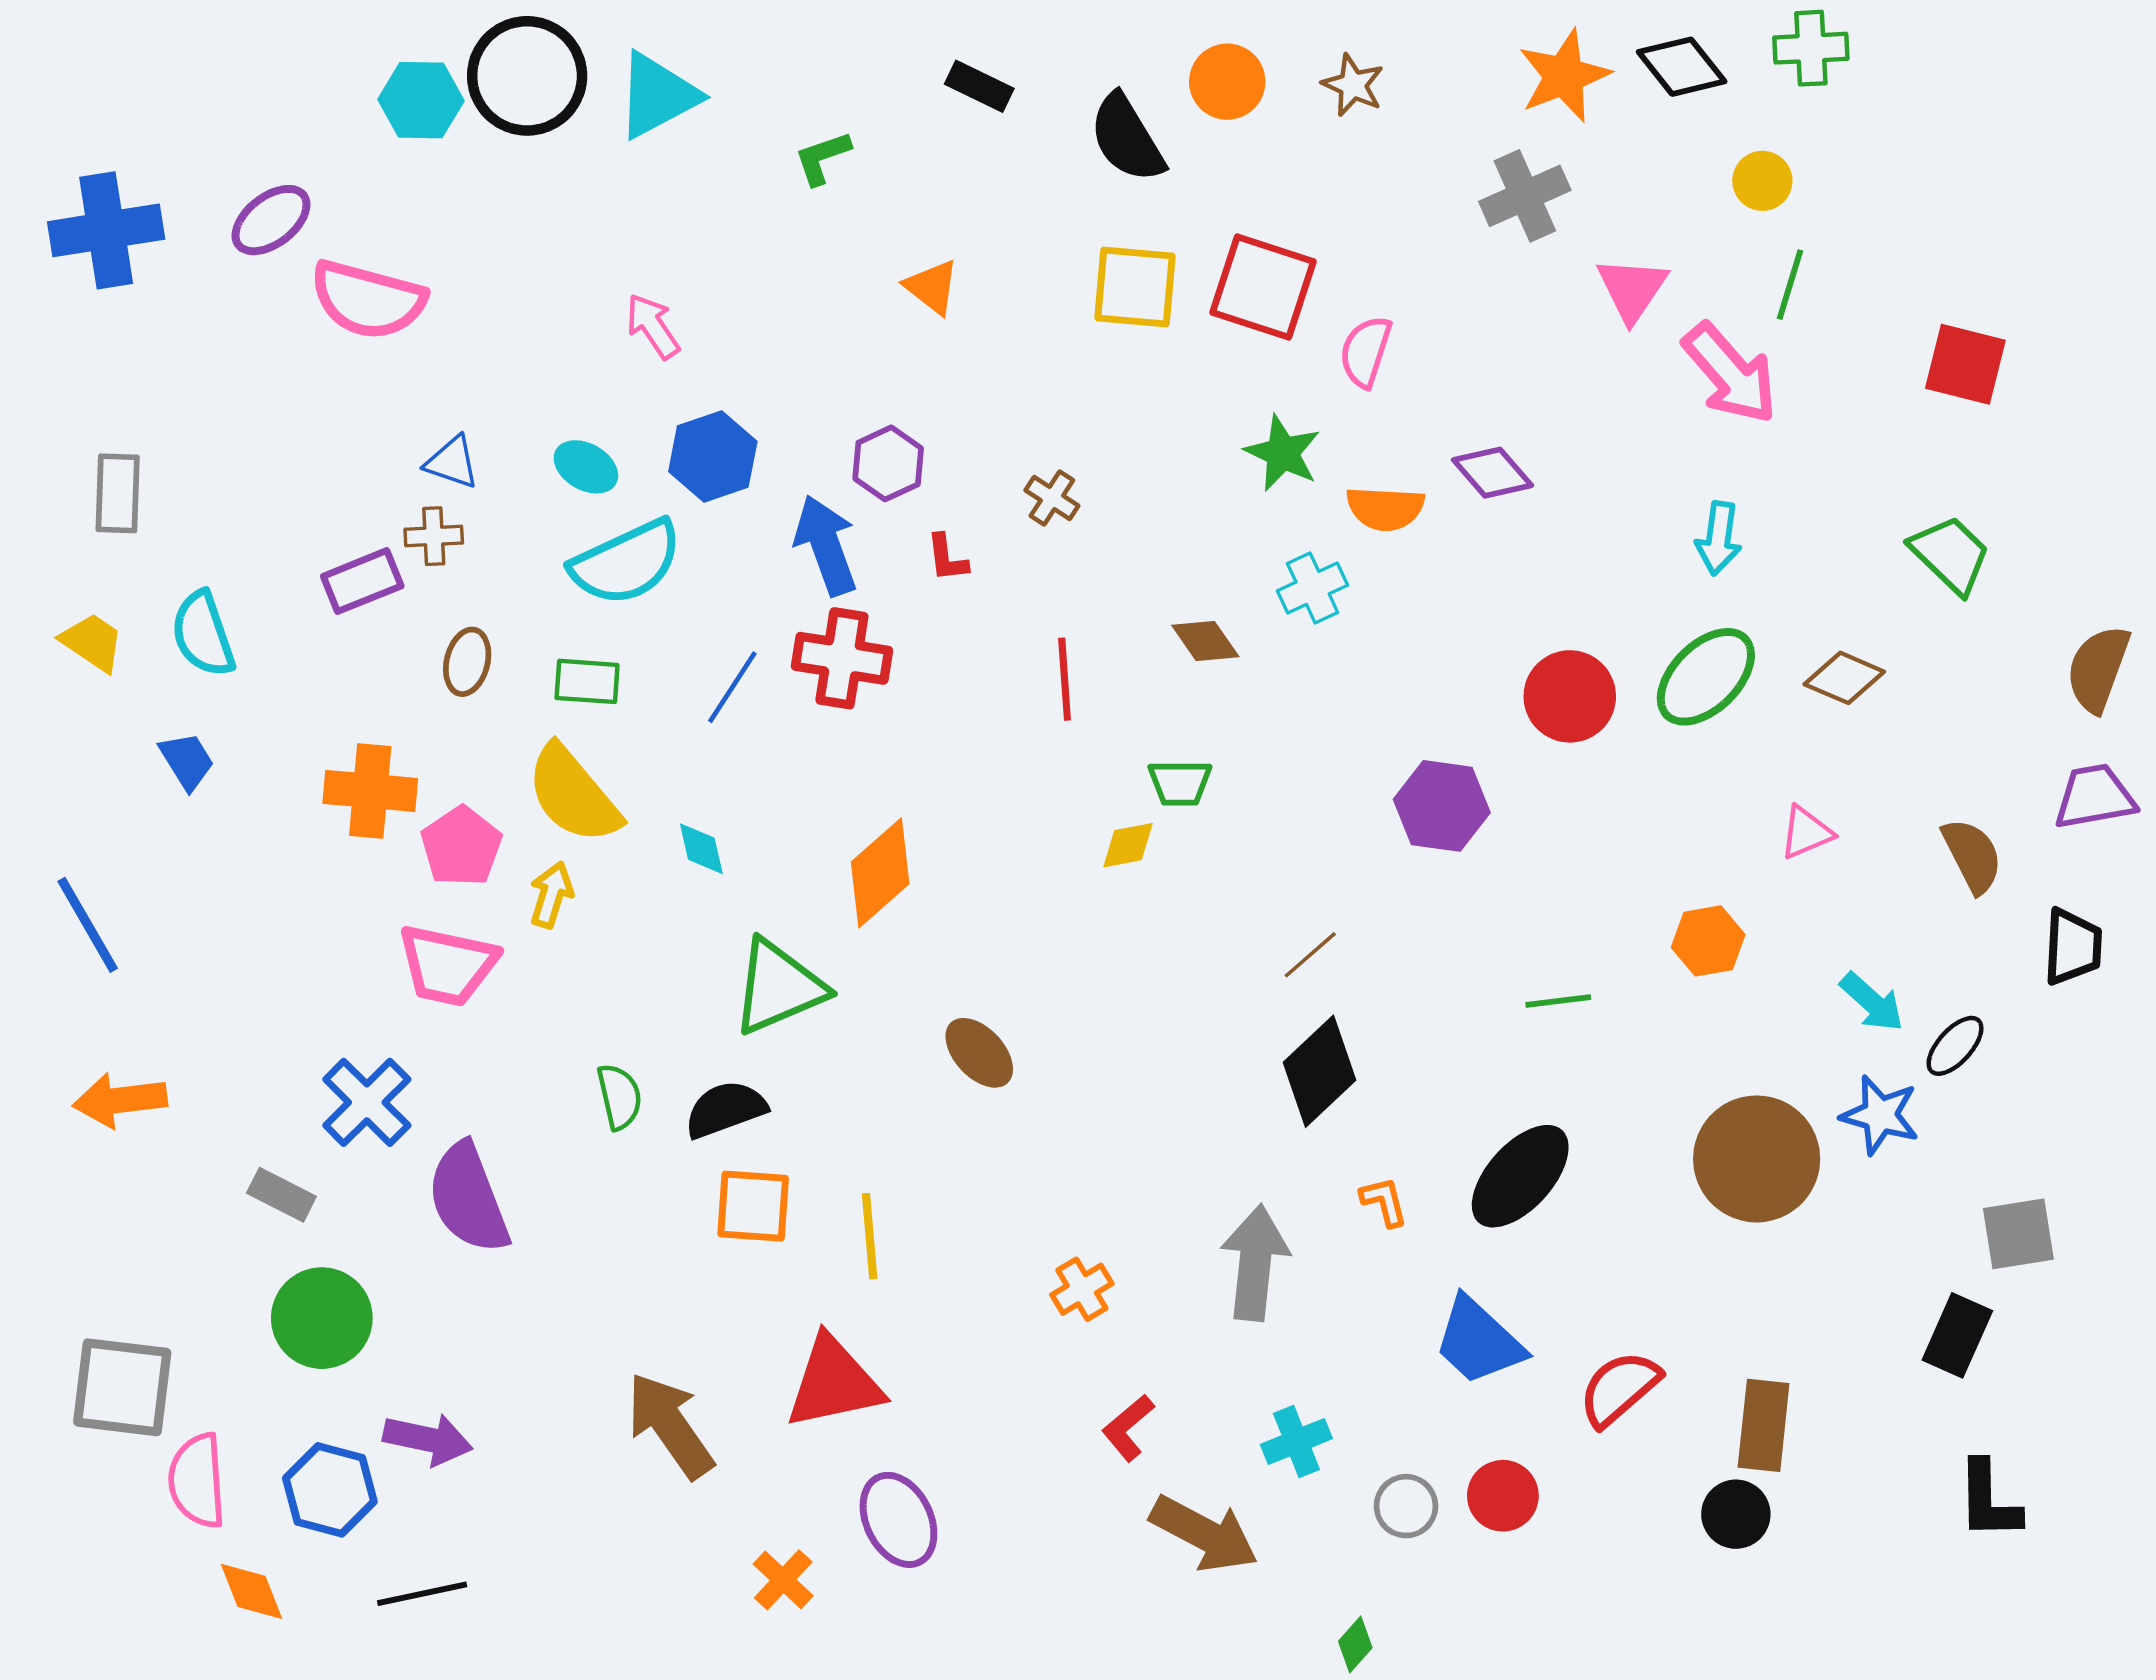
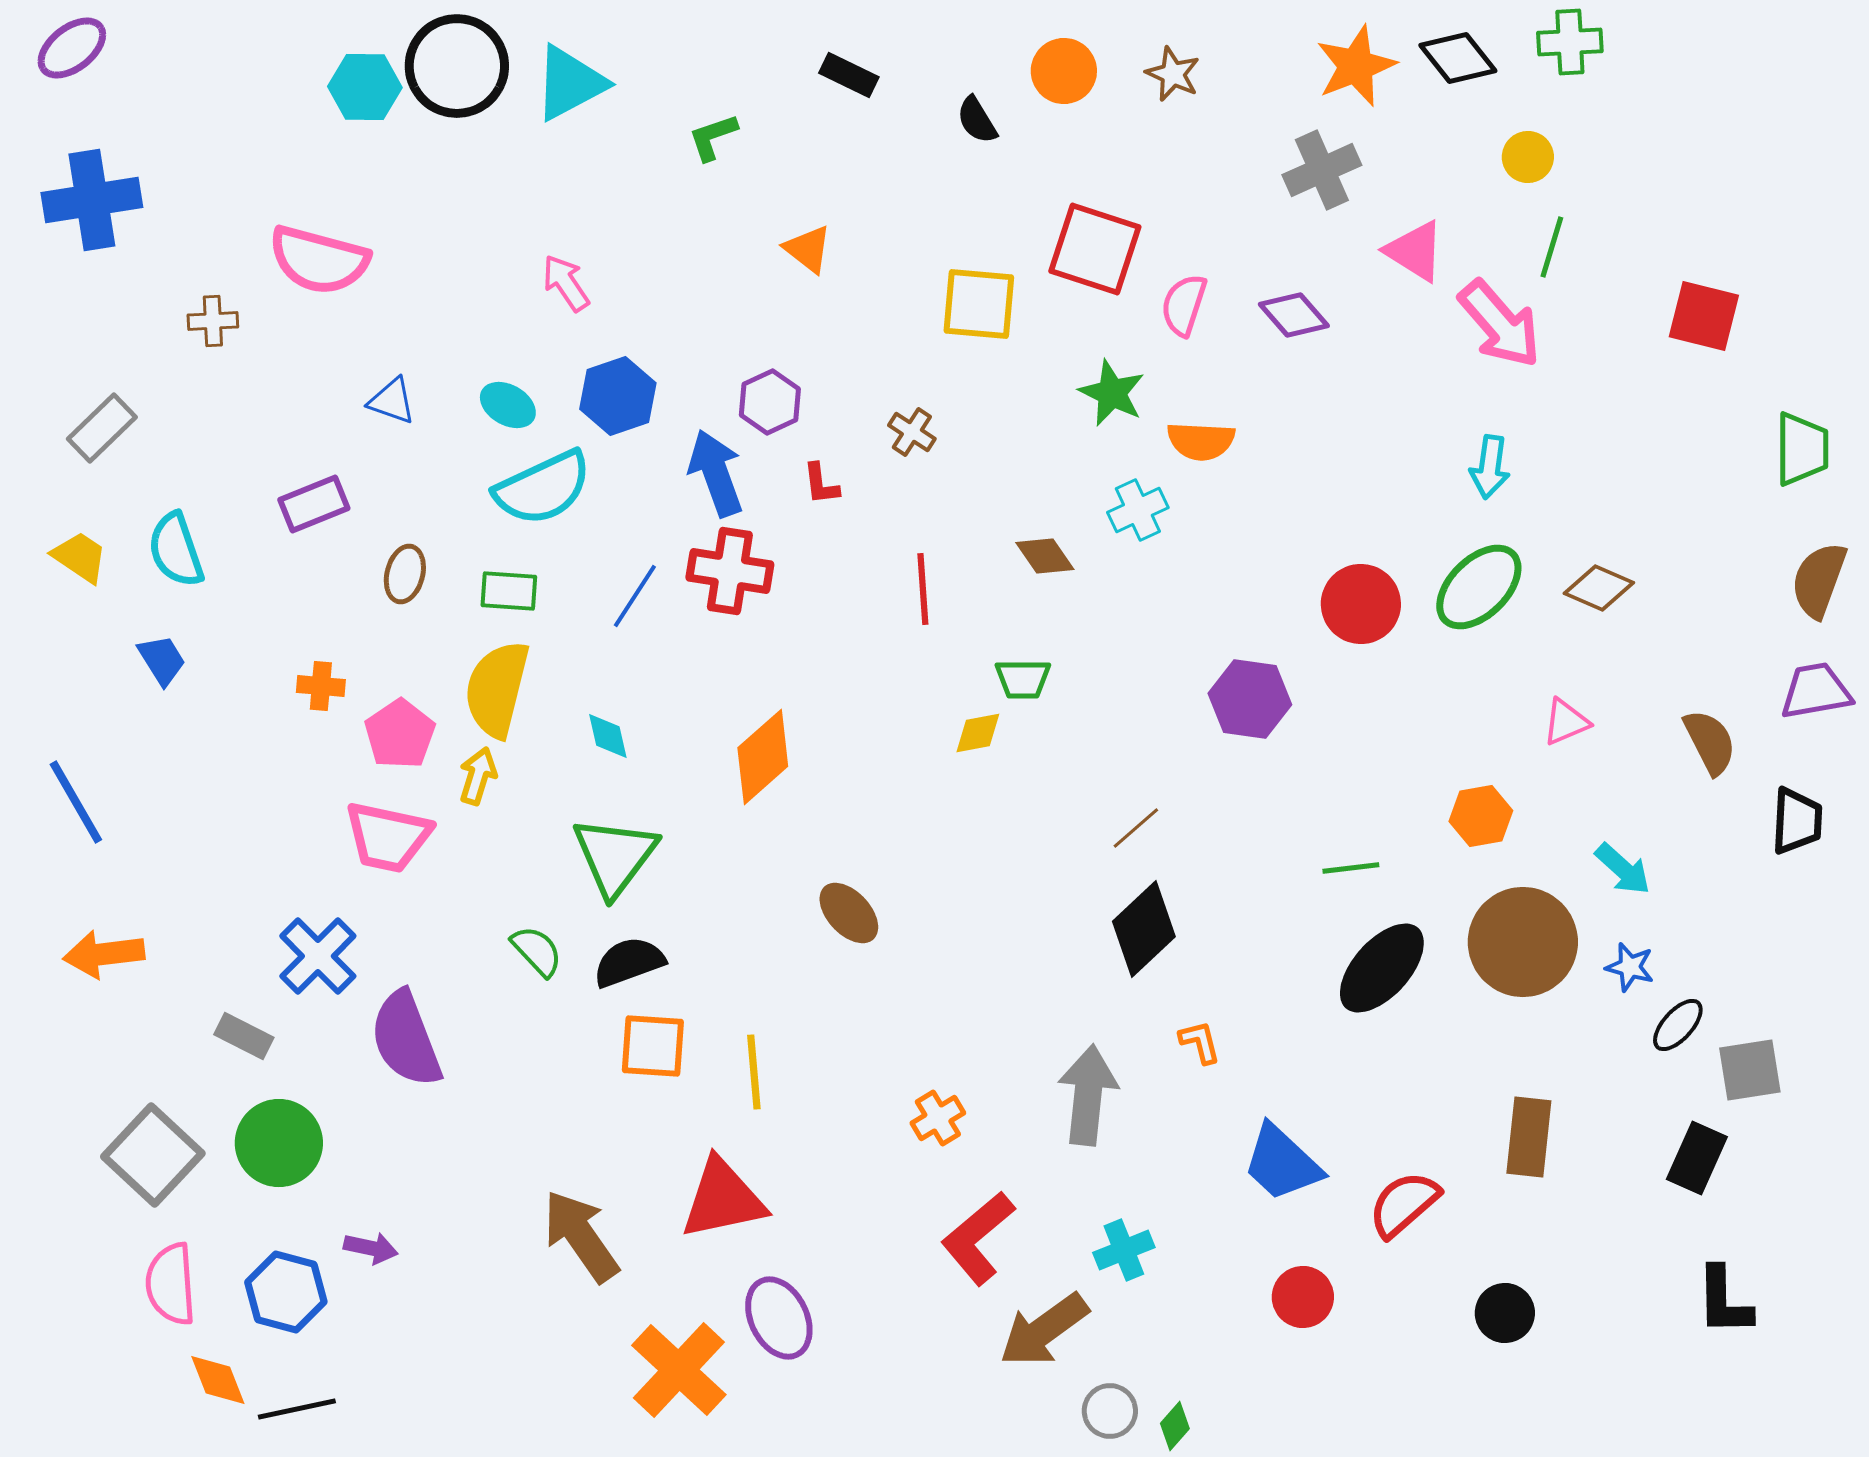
black semicircle: (1127, 138) -> (977, 120), size x0.6
purple ellipse: (271, 220) -> (72, 48), moved
yellow square: (1135, 287) -> (979, 304), moved
pink triangle: (1632, 289) -> (1415, 251), turned -32
purple diamond: (1492, 473) -> (1294, 315), moved
gray rectangle: (118, 493) -> (102, 428), turned 44
brown cross: (434, 536) -> (213, 321), moved
green trapezoid: (1950, 555) -> (1802, 449), moved, turned 46
orange cross: (370, 791) -> (321, 686), size x0.6
yellow semicircle: (573, 794) -> (497, 689), turned 54
green triangle: (779, 987) -> (615, 856), moved, turned -30
black ellipse: (1955, 1046) -> (1678, 1025), moved
green semicircle: (619, 1097) -> (537, 951), turned -30
blue star: (1880, 1115) -> (1630, 967), size x0.7
brown circle: (1757, 1159) -> (1523, 942), moved
black ellipse: (1520, 1176) -> (1382, 968), moved
gray square: (122, 1387) -> (153, 1155), moved, turned 36
brown rectangle: (1764, 1425) -> (1529, 1137), moved
red L-shape: (1128, 1428) -> (978, 1238), size x1.6
purple arrow: (428, 1439) -> (371, 1248), size x0.7
gray circle: (1406, 1506) -> (1110, 1411), moved
brown arrow: (1204, 1534) -> (1044, 1330), turned 116
orange cross: (783, 1580) -> (679, 1370), size x1.8
black line: (422, 1594) -> (297, 1409), moved

